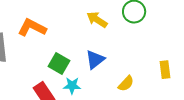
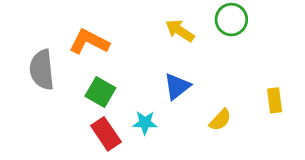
green square: (59, 64) -> (100, 92), moved

